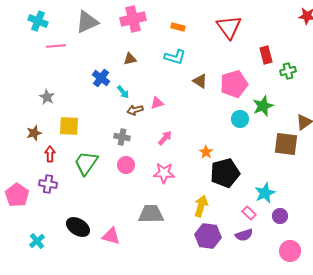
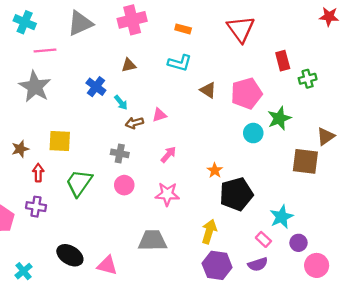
gray star: (47, 97) -> (35, 87), moved, size x1.8
pink circle: (290, 251) -> (317, 265), moved

